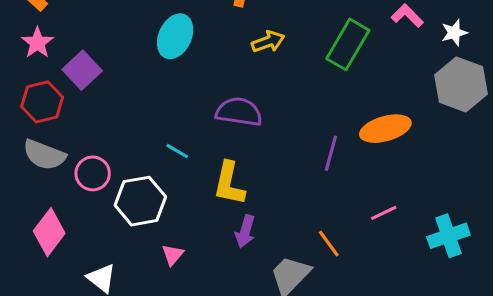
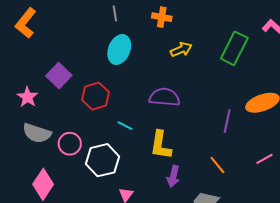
pink star: (37, 43) -> (27, 97), moved
red hexagon: (42, 102) -> (95, 96), moved
orange line: (329, 244) -> (217, 165), moved

